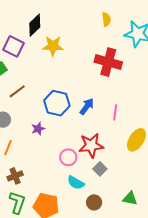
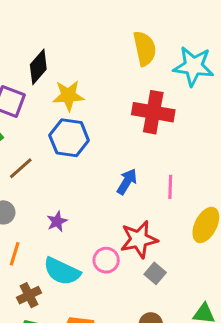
yellow semicircle: (106, 19) -> (145, 49), size x1.6
blue hexagon: (57, 103) -> (69, 138), moved
cyan semicircle: (76, 183) -> (62, 271), moved, size x1.4

